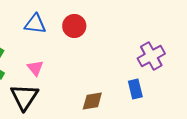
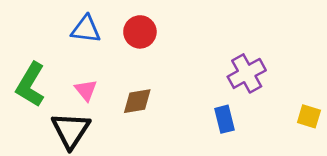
brown diamond: (92, 101) -> (137, 101), moved

